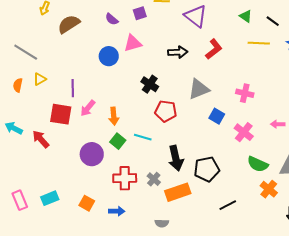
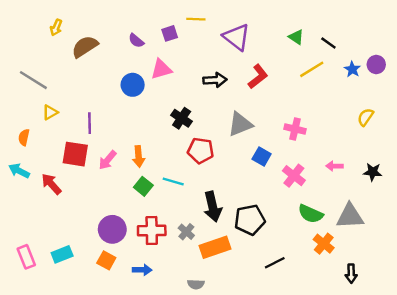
yellow line: (259, 43) -> (312, 69), turned -35
orange semicircle: (18, 85) -> (24, 137), moved
pink arrow: (88, 108) -> (107, 160), moved
purple circle: (92, 154) -> (112, 229), moved

